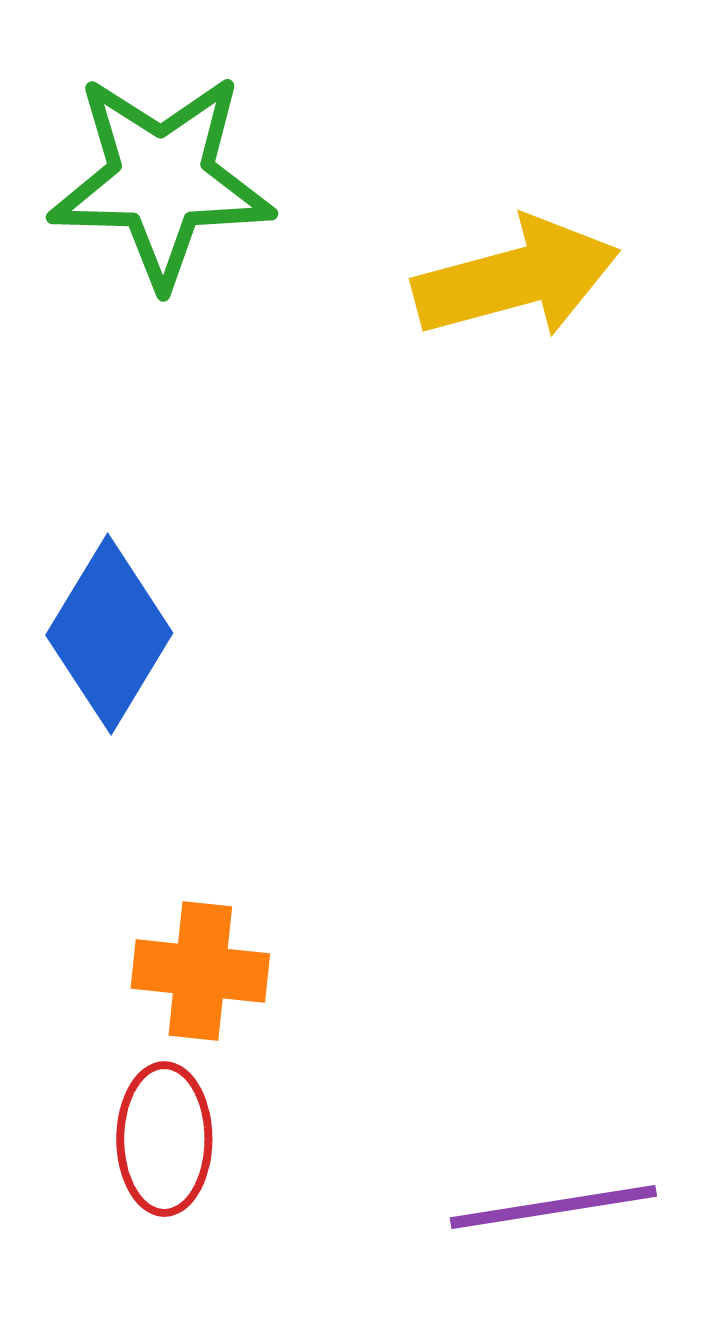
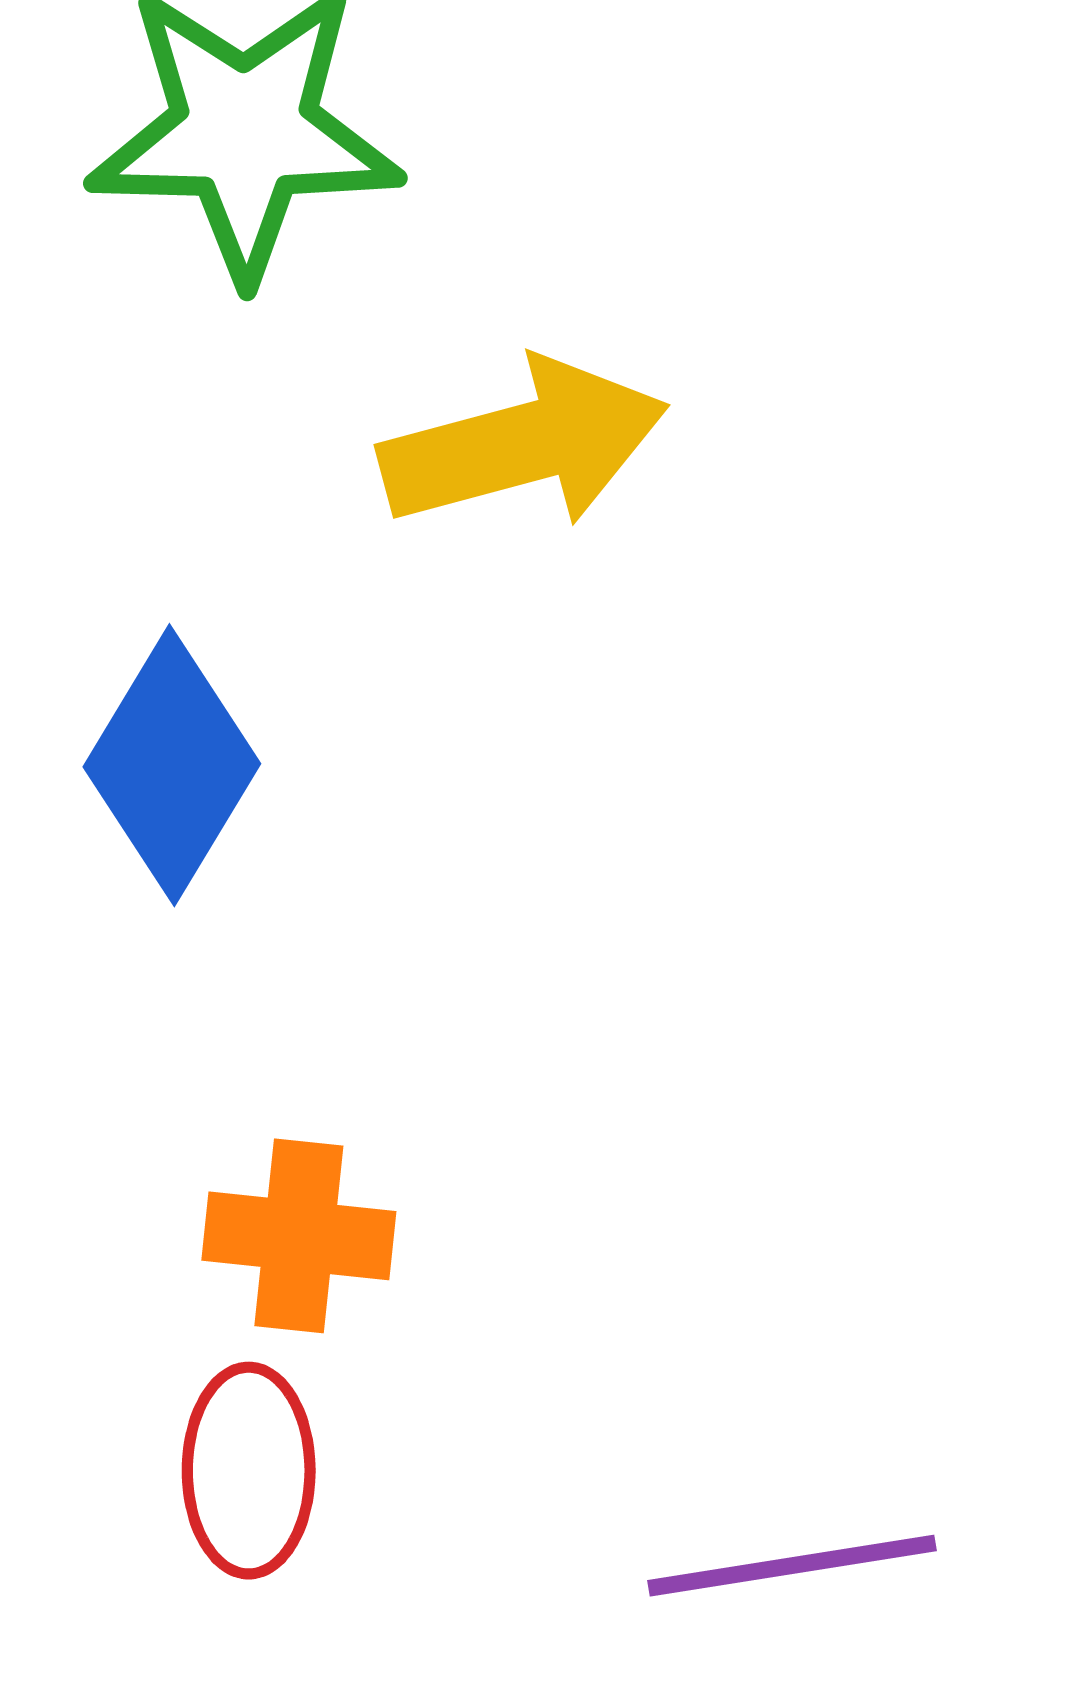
yellow arrow: (516, 278) -> (524, 444), moved

